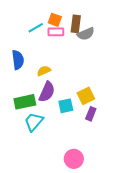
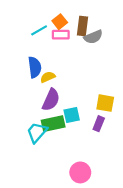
orange square: (55, 20) -> (60, 22), turned 32
blue semicircle: (18, 60) -> (35, 67), moved
yellow square: (86, 96) -> (105, 103), moved, turned 36
green rectangle: (25, 102) -> (53, 124), moved

